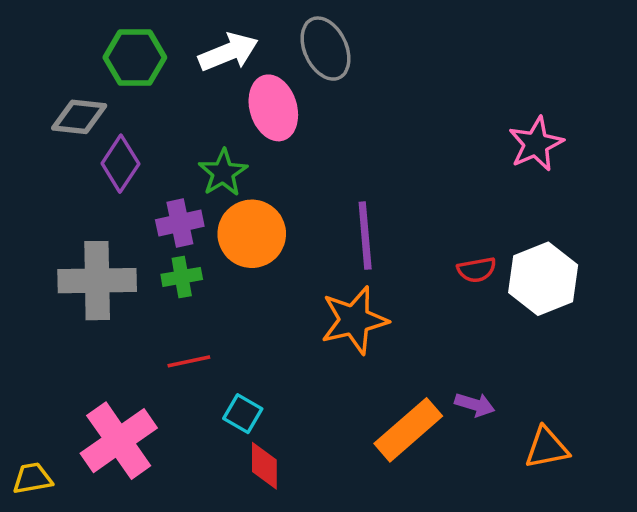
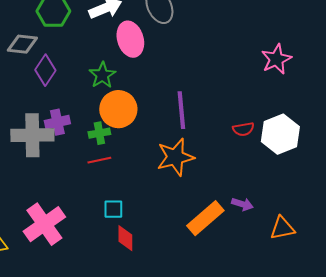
purple cross: (180, 223) -> (57, 122), moved
green cross: (182, 277) -> (99, 133), moved
red line: (189, 361) -> (99, 160), moved
cyan square: (243, 414) -> (113, 209), turned -30

